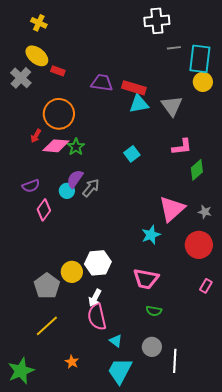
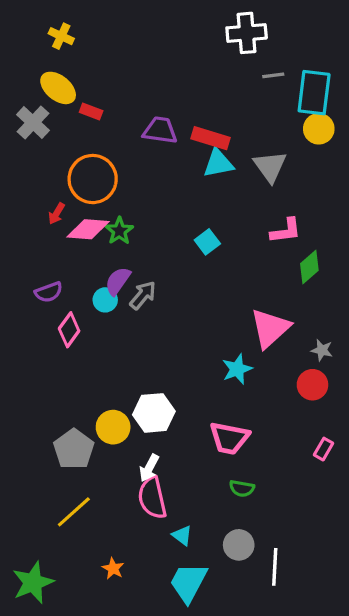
gray star: (205, 212) -> (322, 350), moved
red circle: (199, 245) -> (312, 385), size x0.7

